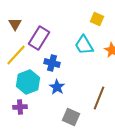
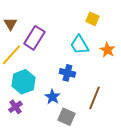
blue cross: (52, 63) -> (67, 73), moved
blue star: (57, 87) -> (52, 97), moved
purple cross: (20, 107) -> (15, 107), turned -32

